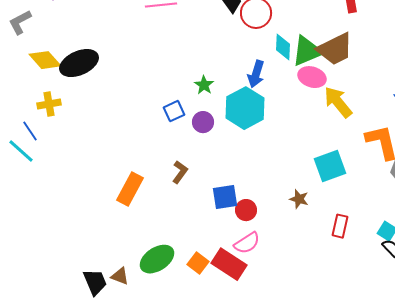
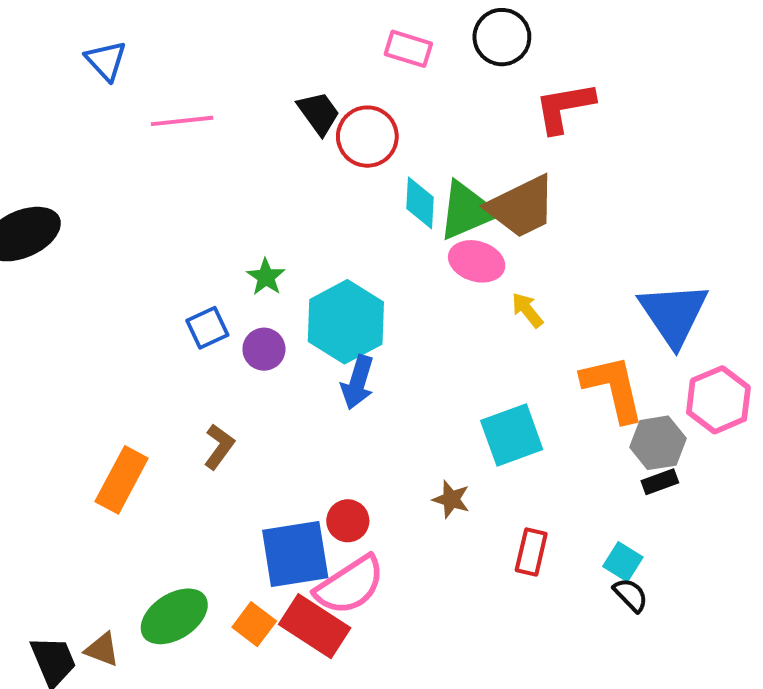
blue arrow: (256, 74) -> (358, 382), moved
yellow arrow: (338, 102) -> (527, 310), size x0.6
blue square: (225, 197) -> (295, 554), moved, size x1.4
pink semicircle: (247, 243) -> (350, 585), size x1.4

